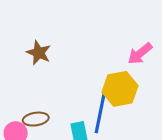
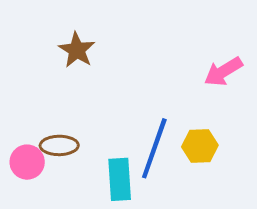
yellow hexagon: (120, 89) -> (200, 146), moved, size x0.7

